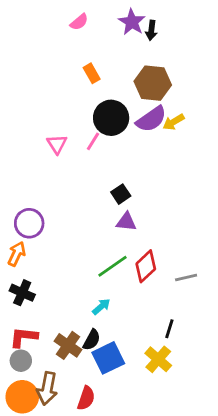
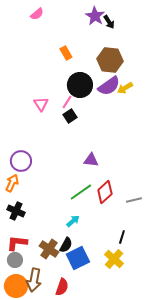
pink semicircle: (79, 22) -> (37, 14), moved
black arrow: (151, 30) -> (109, 22), turned -40
black square: (121, 194) -> (70, 116), moved

